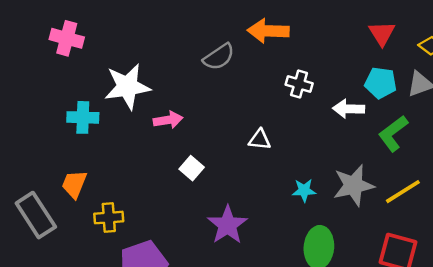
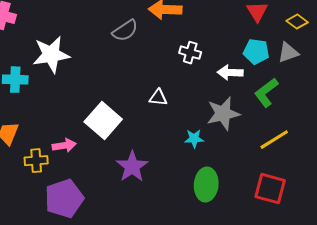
pink arrow: (168, 120) -> (64, 146), moved
white square: (192, 168) -> (103, 121), size x1.8
gray star: (353, 185) -> (223, 114), moved

